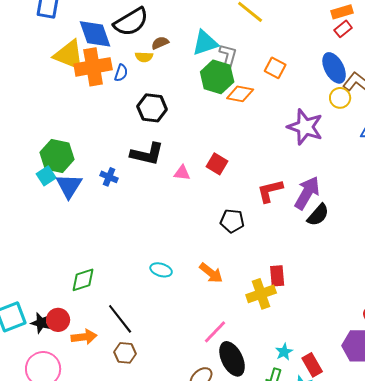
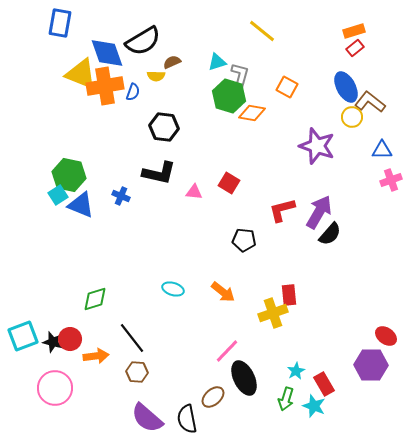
cyan triangle: (205, 43) -> (217, 62), size x0.7
blue triangle: (69, 186) -> (81, 205), turned -40

